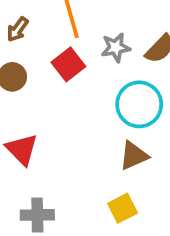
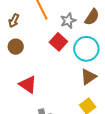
red square: (68, 64) -> (58, 42), moved

